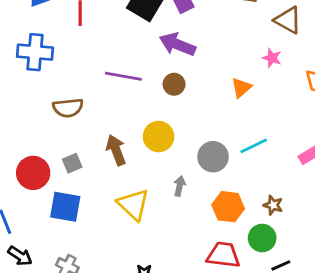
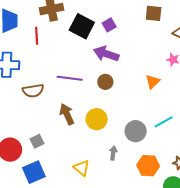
brown semicircle: (68, 108) -> (33, 91), moved
brown arrow: (116, 150) -> (67, 114), moved
yellow triangle: (133, 205) -> (82, 168), size x0.7
blue square: (65, 207) -> (34, 172), turned -30

